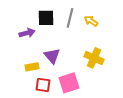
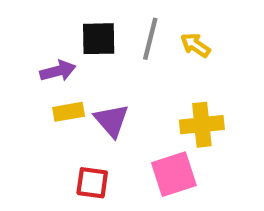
yellow cross: (94, 58) -> (202, 125), turned -30
yellow rectangle: (32, 67) -> (69, 112), moved
pink square: (69, 83) -> (174, 174), moved

